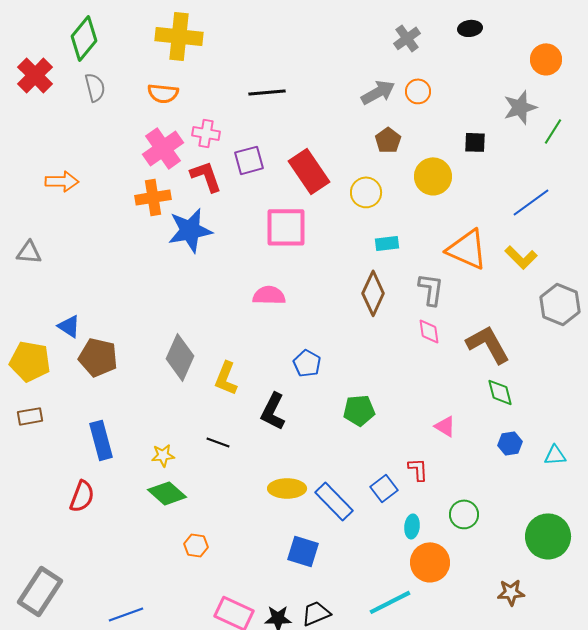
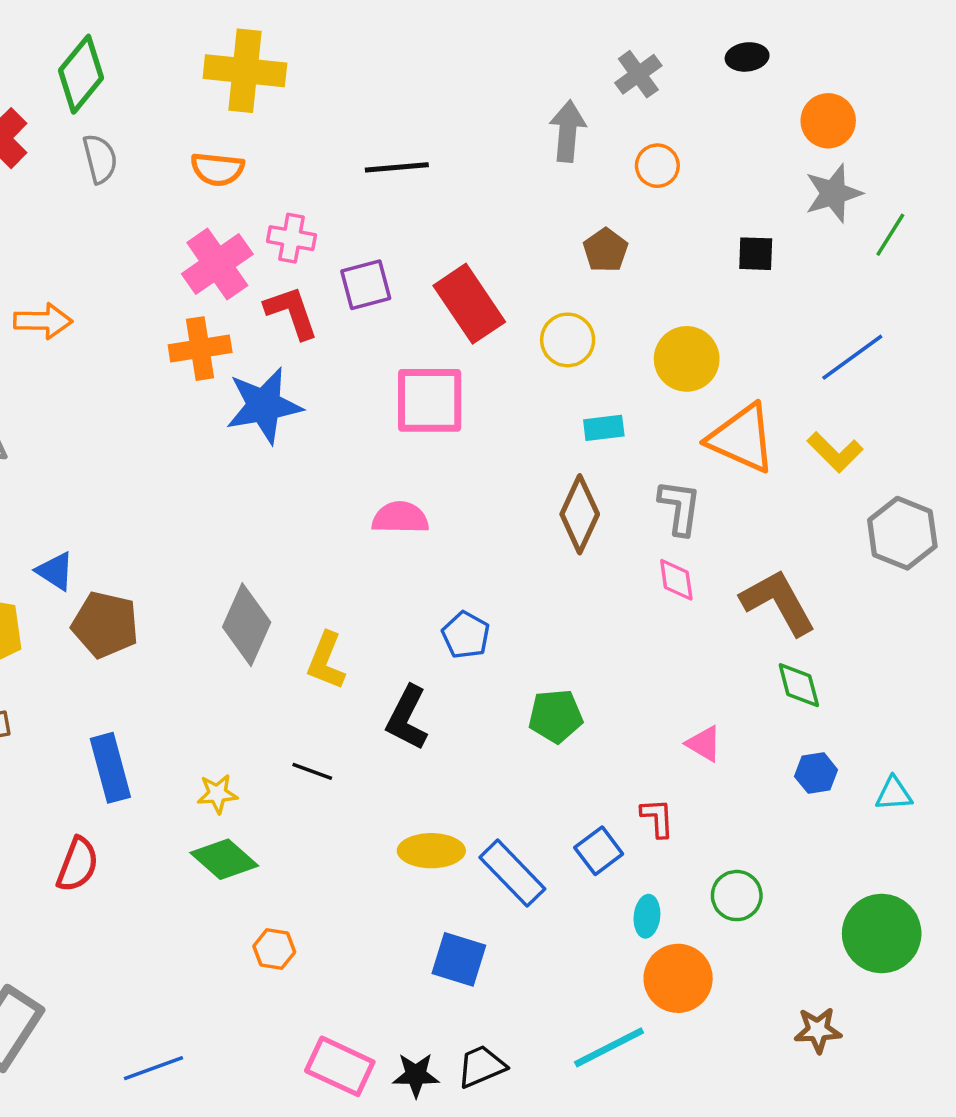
orange circle: (546, 59) -> (828, 121), moved
gray arrow: (378, 92) -> (568, 131), moved, turned -56
yellow circle: (433, 176) -> (687, 359), moved

